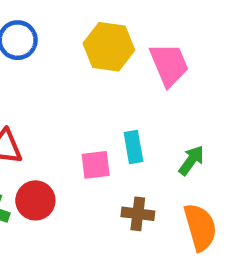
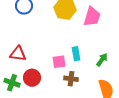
pink trapezoid: (169, 65) -> (92, 17), turned 40
brown cross: (138, 214) -> (71, 79), moved

